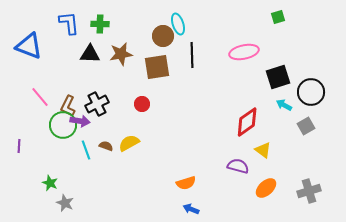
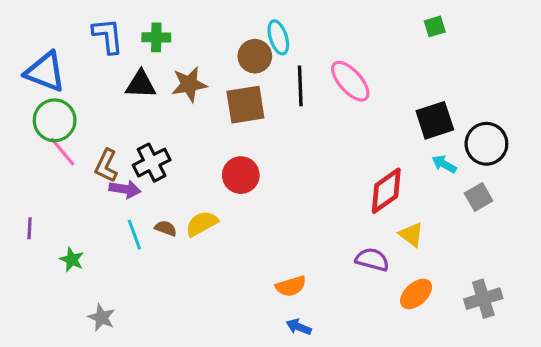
pink ellipse: (244, 52) -> (350, 81), moved, turned 60
red circle: (142, 104) -> (241, 175), moved, size x1.5
green circle: (63, 125) -> (55, 120), moved
green star: (50, 183) -> (72, 260), moved

